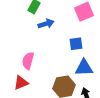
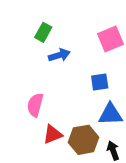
red triangle: (21, 83) -> (53, 134), moved

